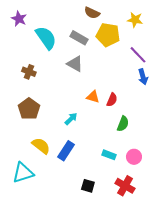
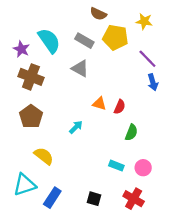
purple star: (19, 19) -> (21, 49), moved
brown cross: (29, 72) -> (31, 77), size x1.6
blue rectangle: (66, 151) -> (52, 198), moved

